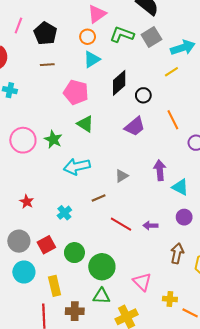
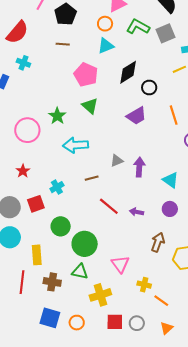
pink circle: (23, 140) -> (27, 130), moved
purple arrow: (160, 170) -> (139, 167), moved
red square: (46, 245) -> (36, 204), moved

